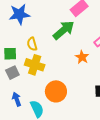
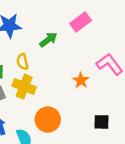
green arrow: (64, 30) -> (48, 40), moved, size x0.7

